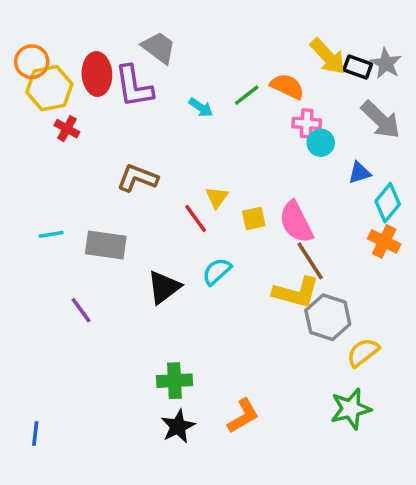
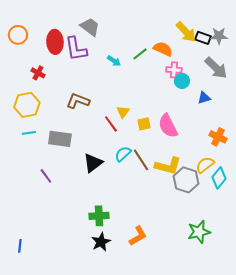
gray star: (386, 63) -> (219, 36), turned -30
yellow hexagon: (49, 88) -> (27, 105), moved
cyan diamond: (388, 203) -> (219, 178), moved
brown line: (310, 261) -> (141, 160), moved
yellow semicircle: (363, 352) -> (205, 165), moved

